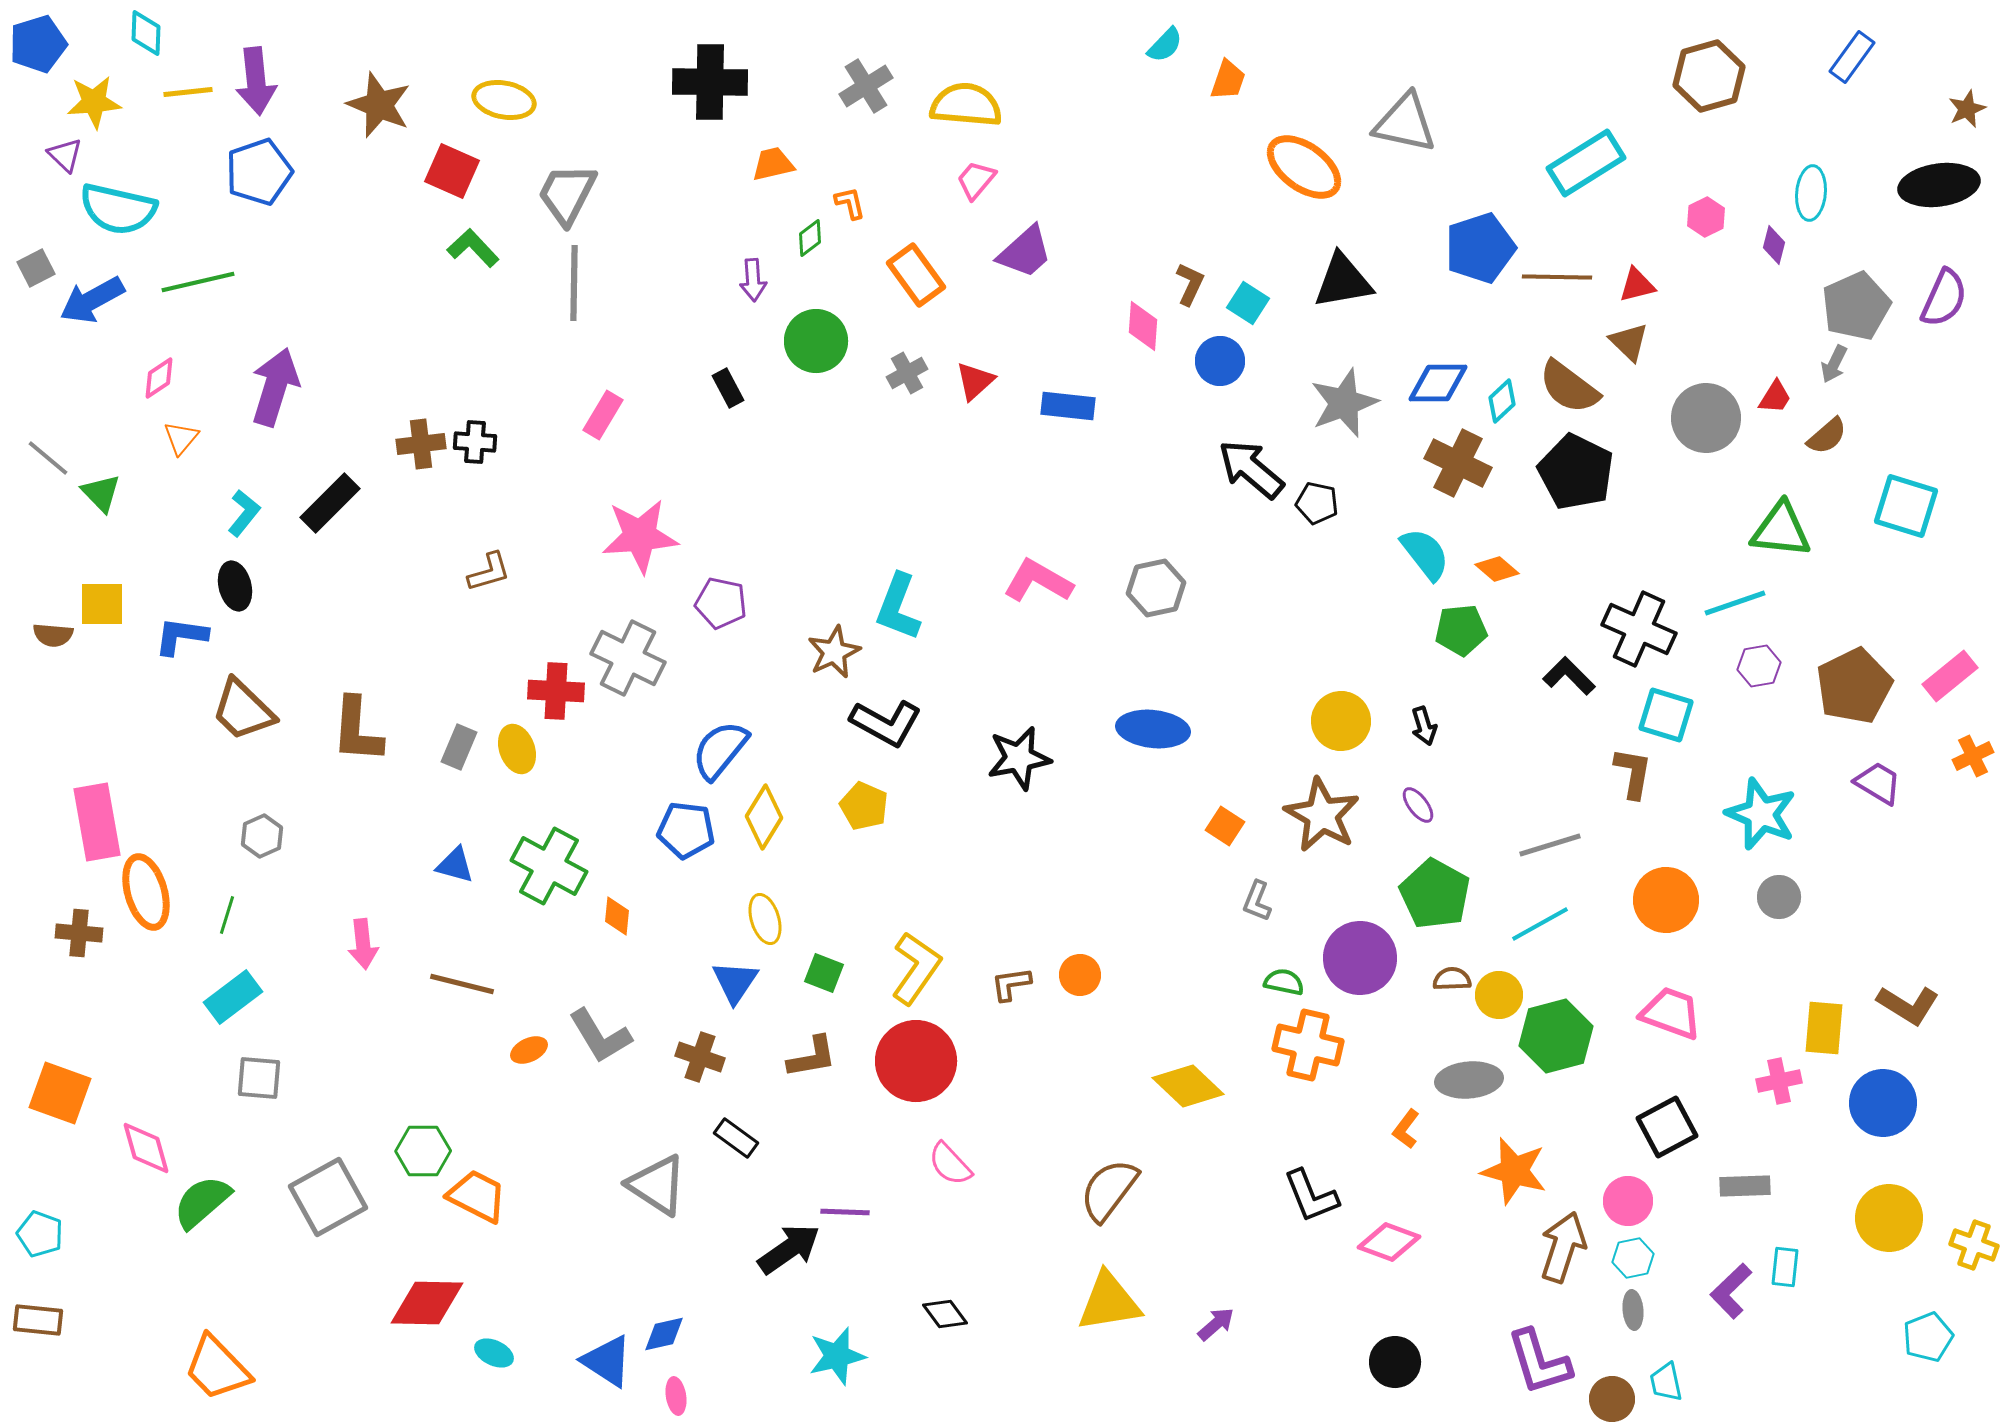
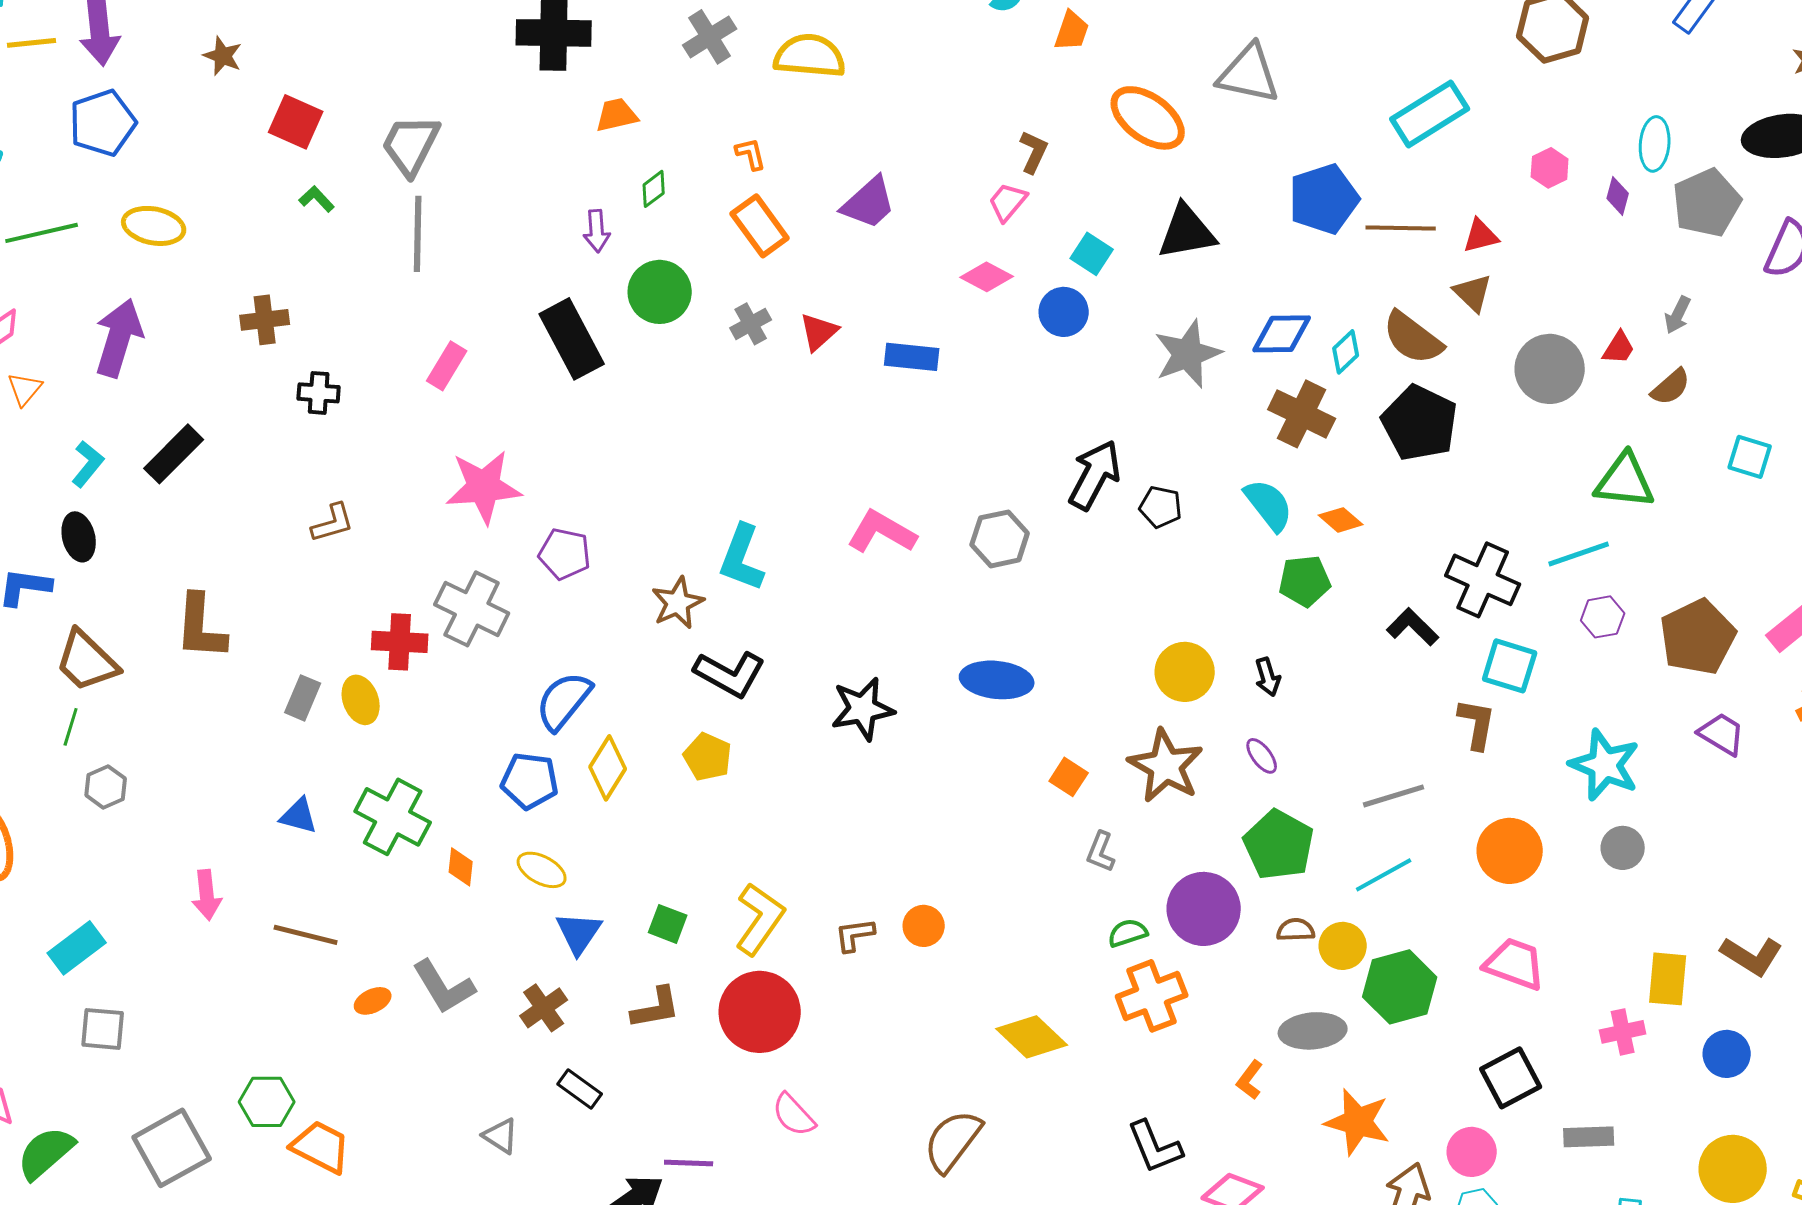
yellow ellipse: (504, 100) -> (154, 226), moved
brown star: (379, 105) -> (223, 56), size x0.6
pink trapezoid: (976, 180) -> (1008, 202), moved
orange L-shape: (850, 203) -> (751, 154), moved
green L-shape: (473, 248) -> (317, 199), size x0.7
brown L-shape: (1190, 284) -> (1034, 152), moved
gray pentagon: (1856, 306) -> (1707, 203), moved
pink diamond: (1143, 326) -> (987, 277), turned -66
black rectangle: (728, 388) -> (572, 339), size x2.0
brown cross: (421, 444) -> (265, 320), moved
black arrow: (1251, 469) -> (1095, 475), moved, turned 78
black pentagon: (1317, 503) -> (1161, 507), moved
cyan square: (1906, 506) -> (1750, 457), size x0.7
brown L-shape: (357, 730) -> (201, 627), moved
green line: (227, 915) -> (71, 727), moved
yellow ellipse: (765, 919) -> (542, 870), moved, turned -45
green semicircle: (1284, 982) -> (1128, 933), turned -30
orange cross: (1308, 1045) -> (1152, 996), turned -34
brown cross: (700, 1057) -> (544, 1008), turned 36
blue circle: (1883, 1103) -> (1727, 1054), size x0.7
gray triangle: (657, 1185) -> (501, 1136), size x0.6

